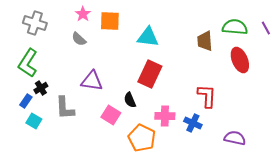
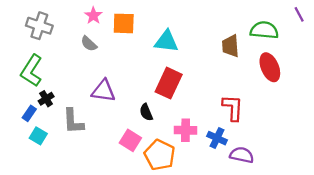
purple line: (266, 28) -> (299, 14), moved
pink square: (111, 115) -> (130, 140), moved
purple semicircle: (235, 138) -> (242, 155), moved

